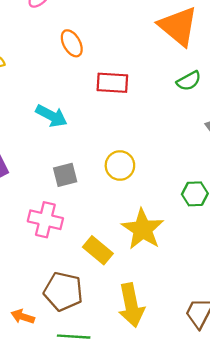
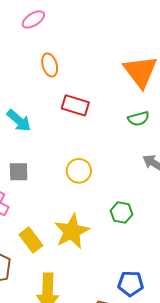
yellow circle: (120, 165) -> (79, 171), moved

